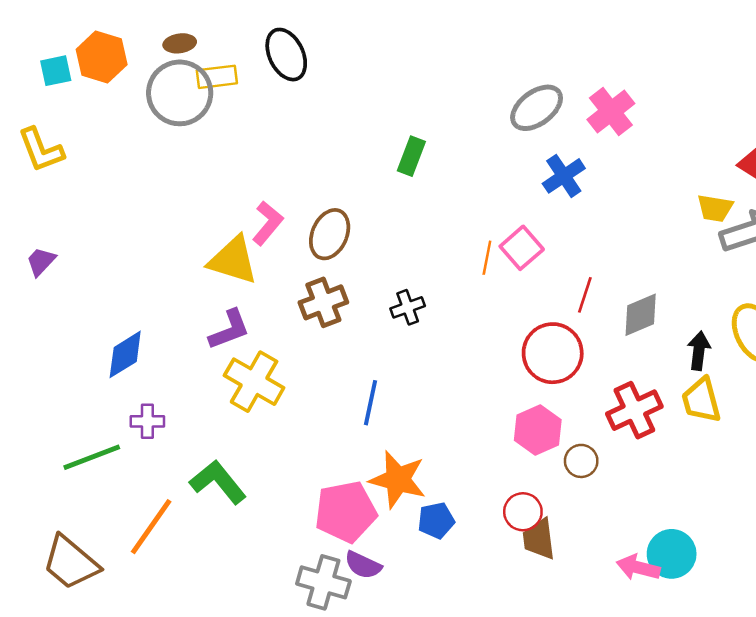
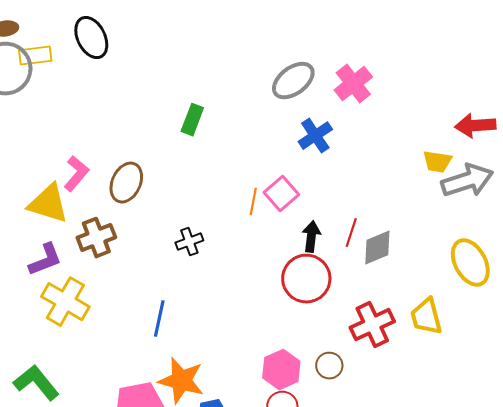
red line: (585, 295) -> (351, 233), moved
brown cross: (323, 302) -> (96, 238), moved
black arrow: (699, 351) -> (311, 237), moved
pink hexagon: (538, 430) -> (281, 370), moved

